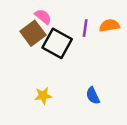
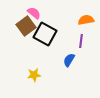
purple line: (85, 28) -> (81, 41), moved
blue semicircle: (93, 96) -> (69, 60), moved, turned 56

